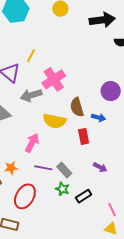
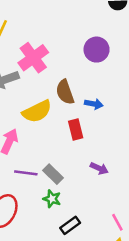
purple circle: (111, 91) -> (97, 50), moved
yellow semicircle: (55, 121) -> (37, 111), turned -35
black rectangle: (84, 196) -> (70, 225), moved

